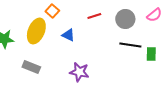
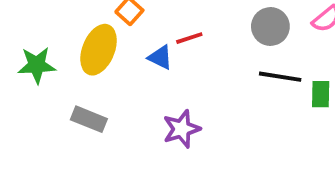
red line: (94, 16) -> (189, 38), moved
purple star: (79, 72) -> (182, 129), turned -30

